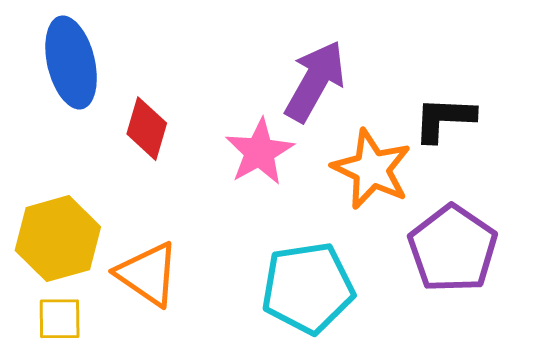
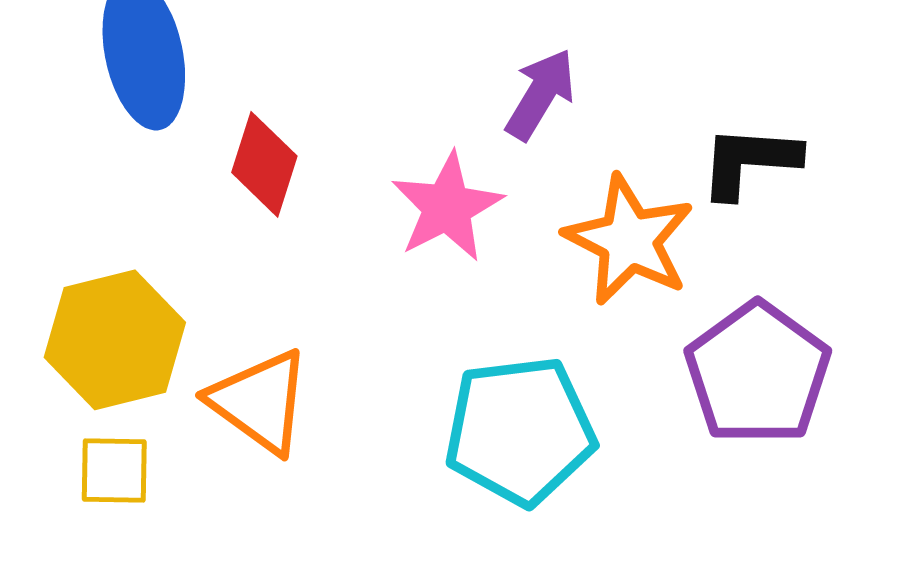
purple arrow: (315, 81) -> (541, 94), size x0.7

